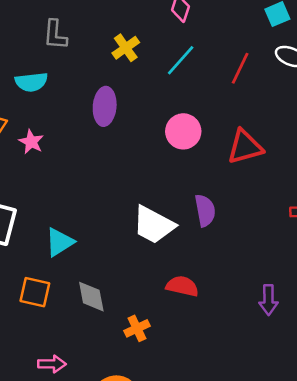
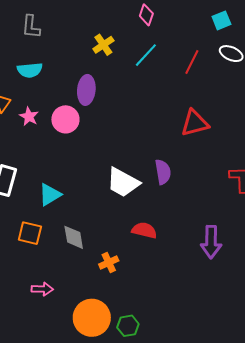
gray L-shape: (55, 35) -> (31, 27), moved
pink circle: (183, 131) -> (65, 119), moved
purple arrow: (269, 300) -> (211, 242), size x1.4

